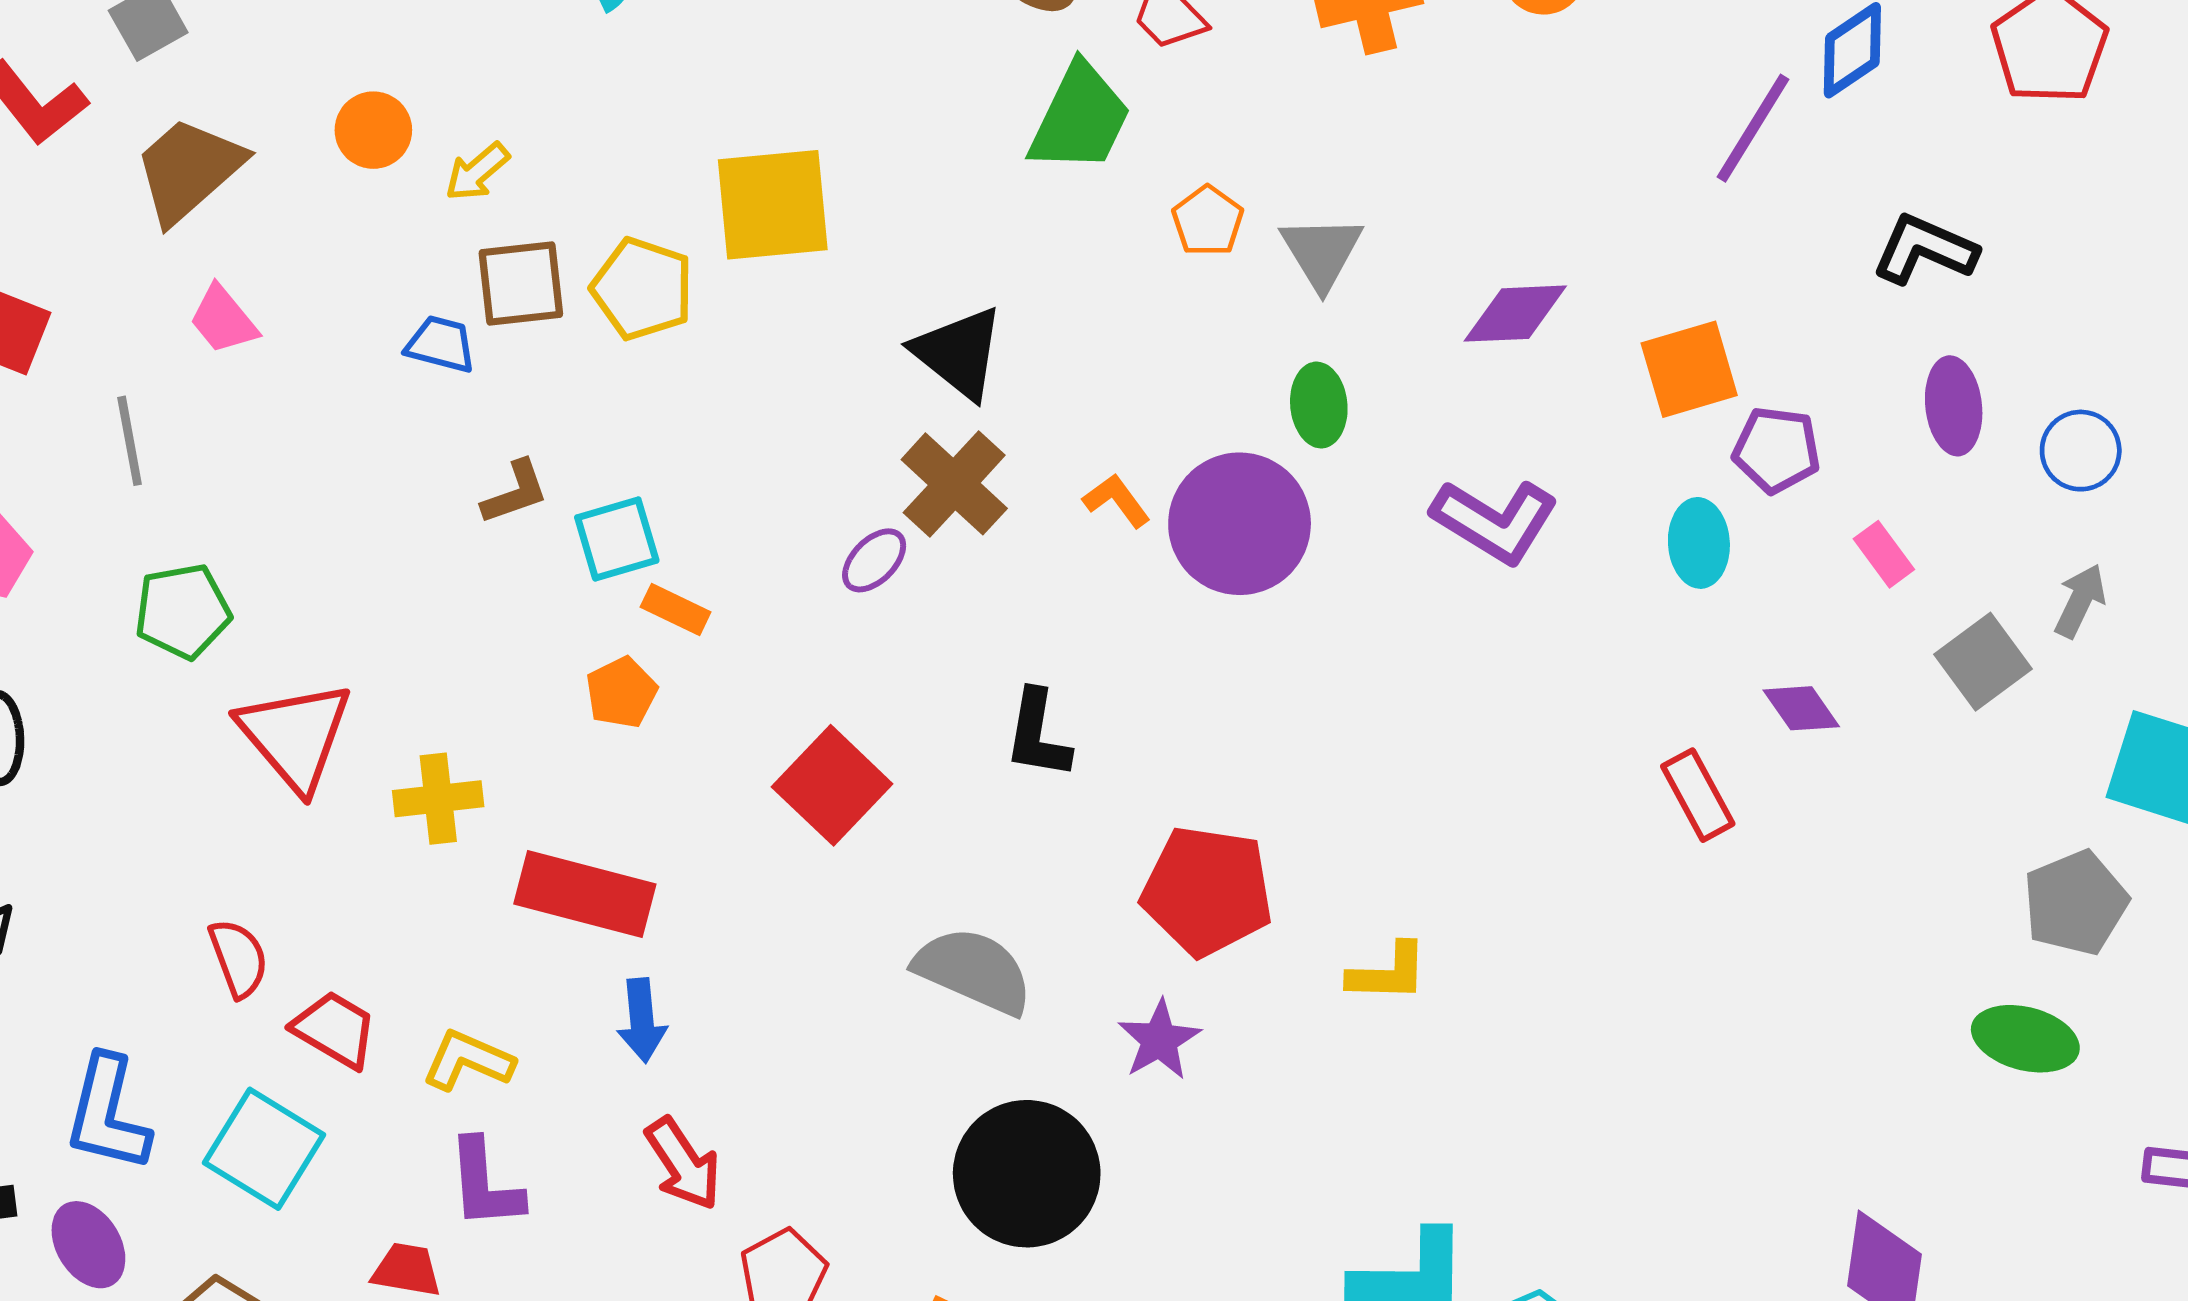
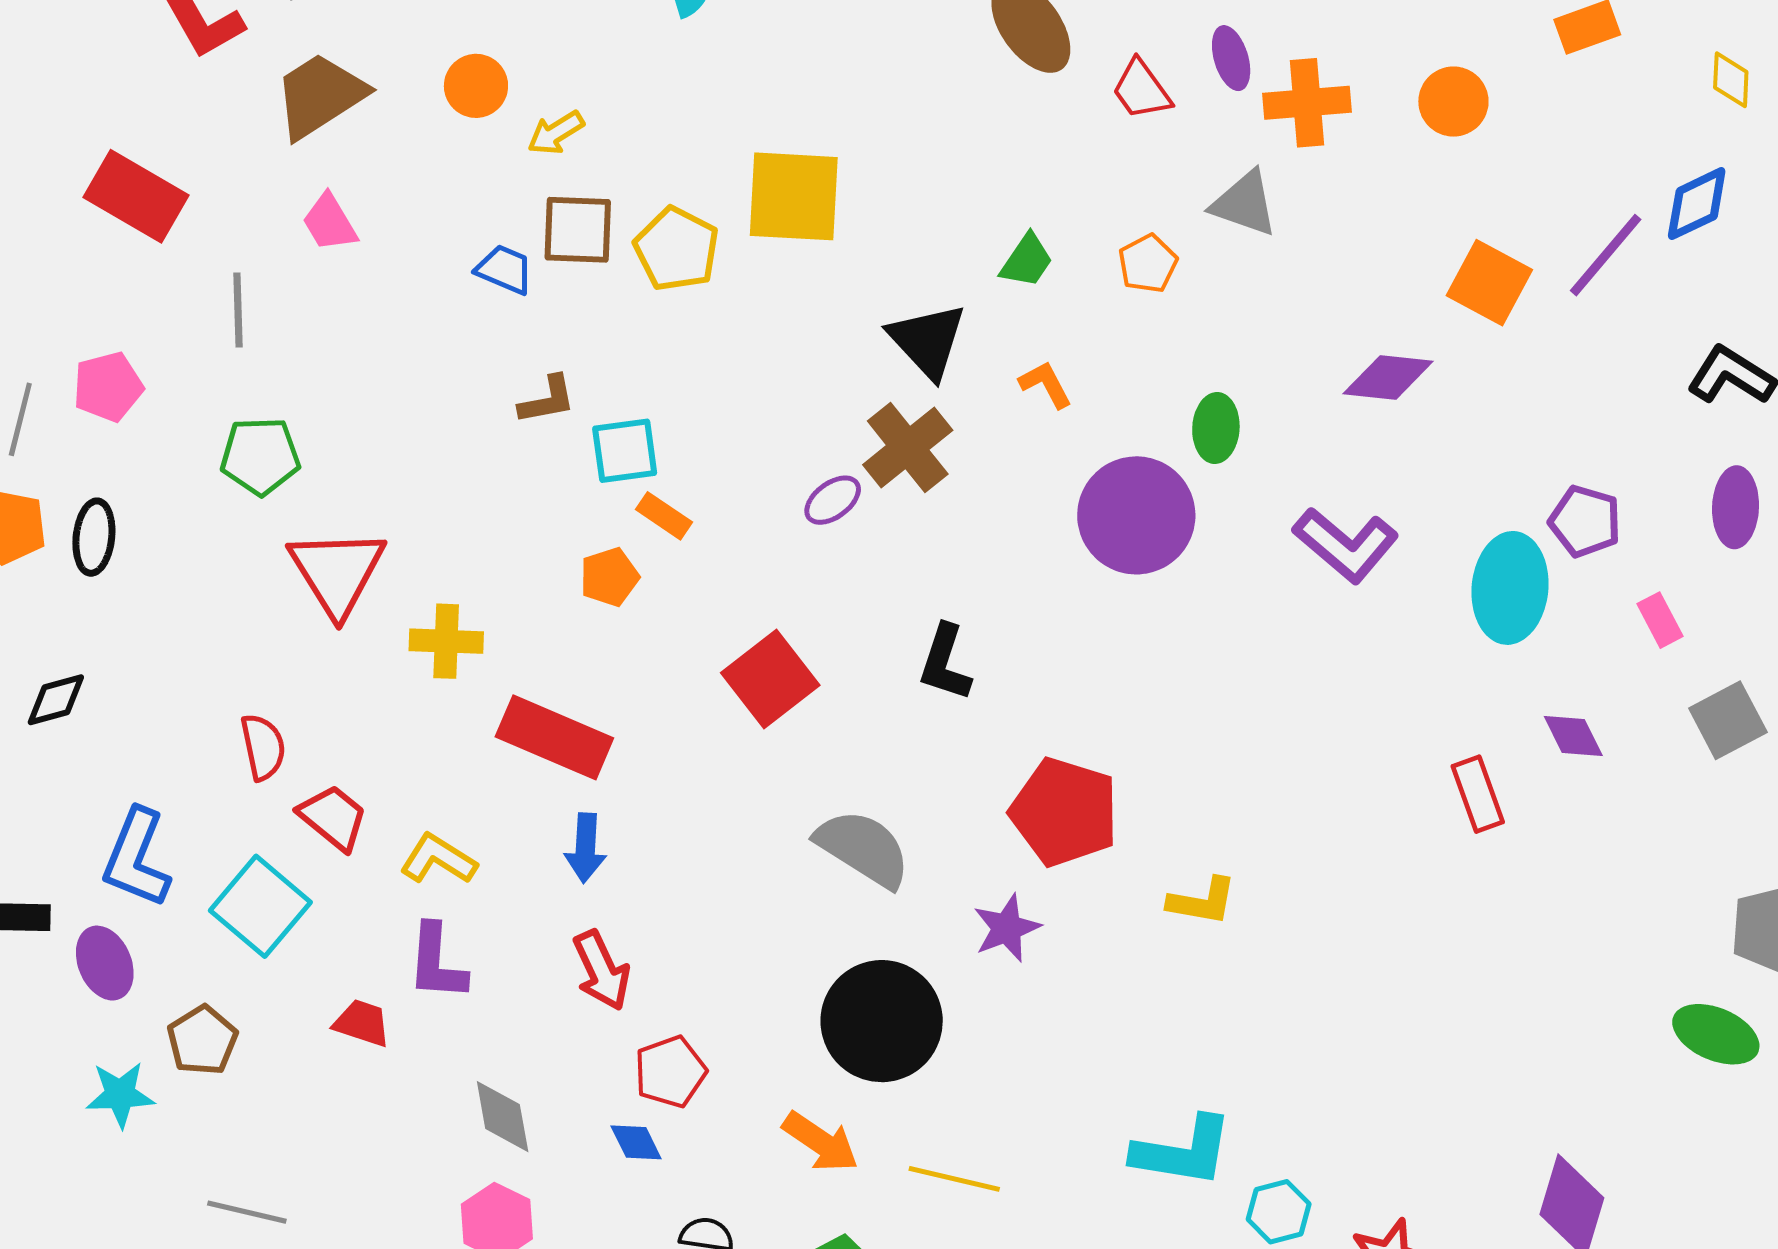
green trapezoid: (1080, 118) -> (1027, 261), moved, size x0.6
gray triangle: (1322, 252) -> (1244, 203), moved, turned -48
orange square: (1689, 369) -> (1489, 283), moved, turned 36
orange L-shape: (1117, 501) -> (1046, 384), moved
cyan ellipse: (1699, 543) -> (1510, 588), size x1.5

